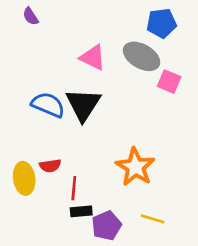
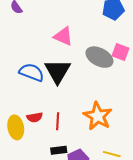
gray ellipse: (142, 56) -> (99, 57), moved
red line: (74, 188) -> (58, 121), moved

